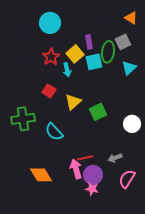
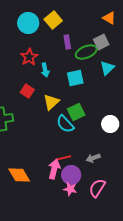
green ellipse: (108, 52) -> (86, 52), turned 60
yellow square: (75, 54) -> (53, 20), moved
cyan square: (94, 62) -> (75, 78), moved
cyan semicircle: (54, 132) -> (65, 124), moved
pink arrow: (76, 169) -> (54, 169), turned 30
pink semicircle: (127, 179) -> (97, 188), moved

